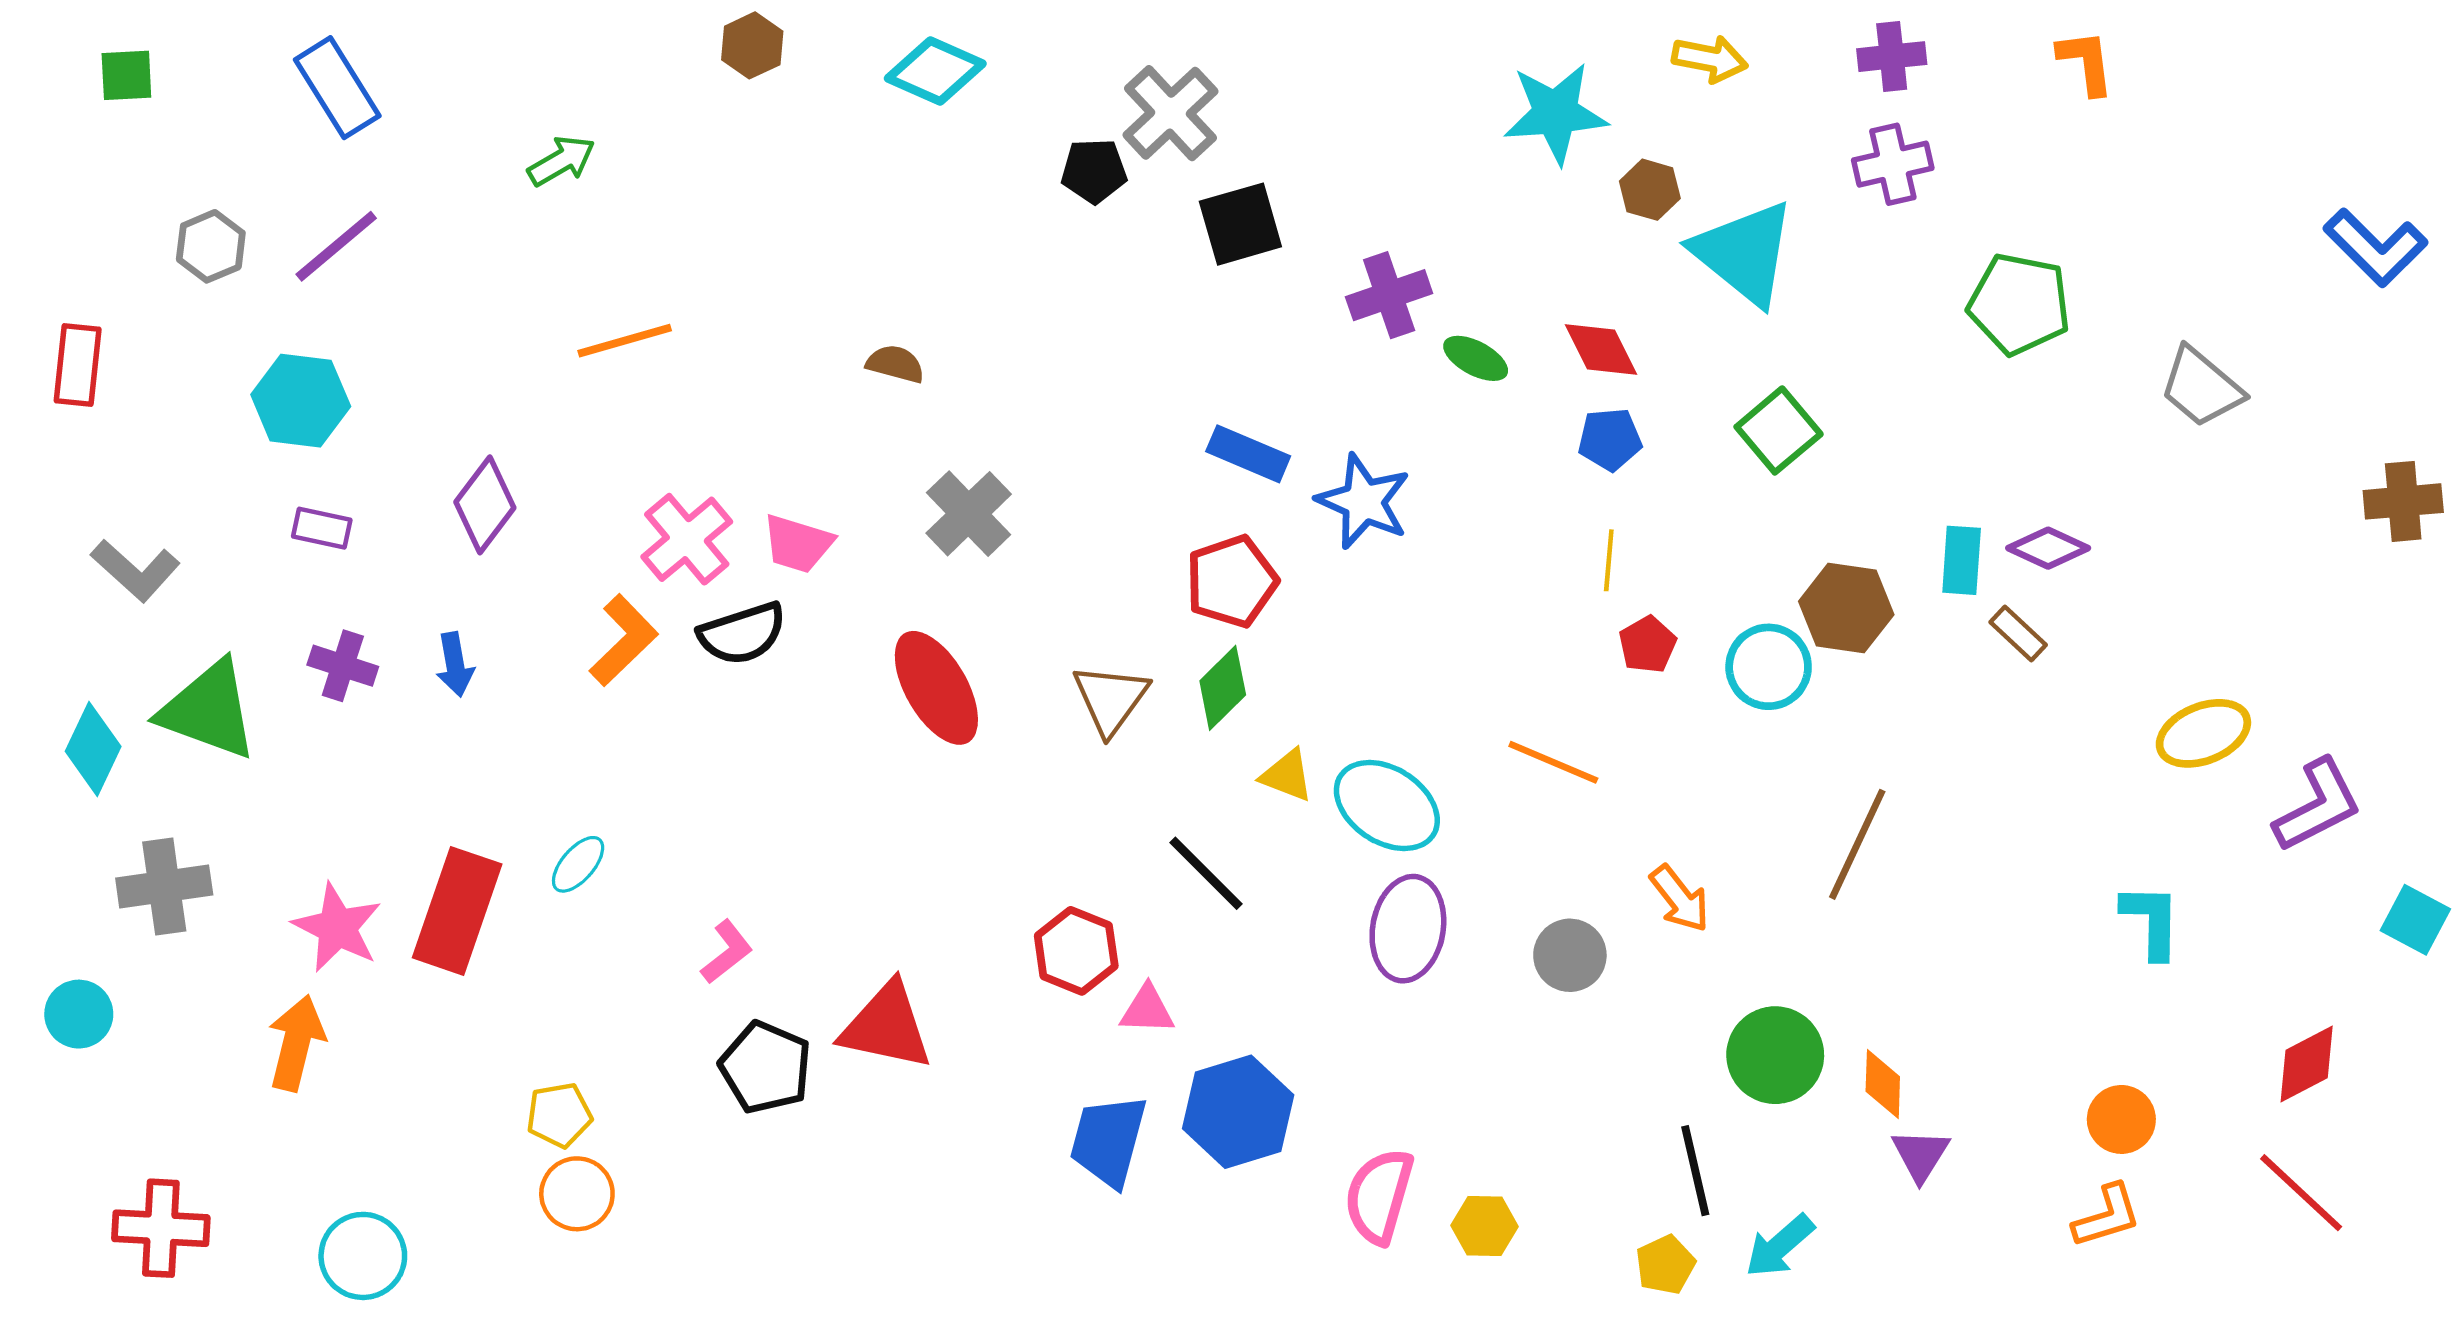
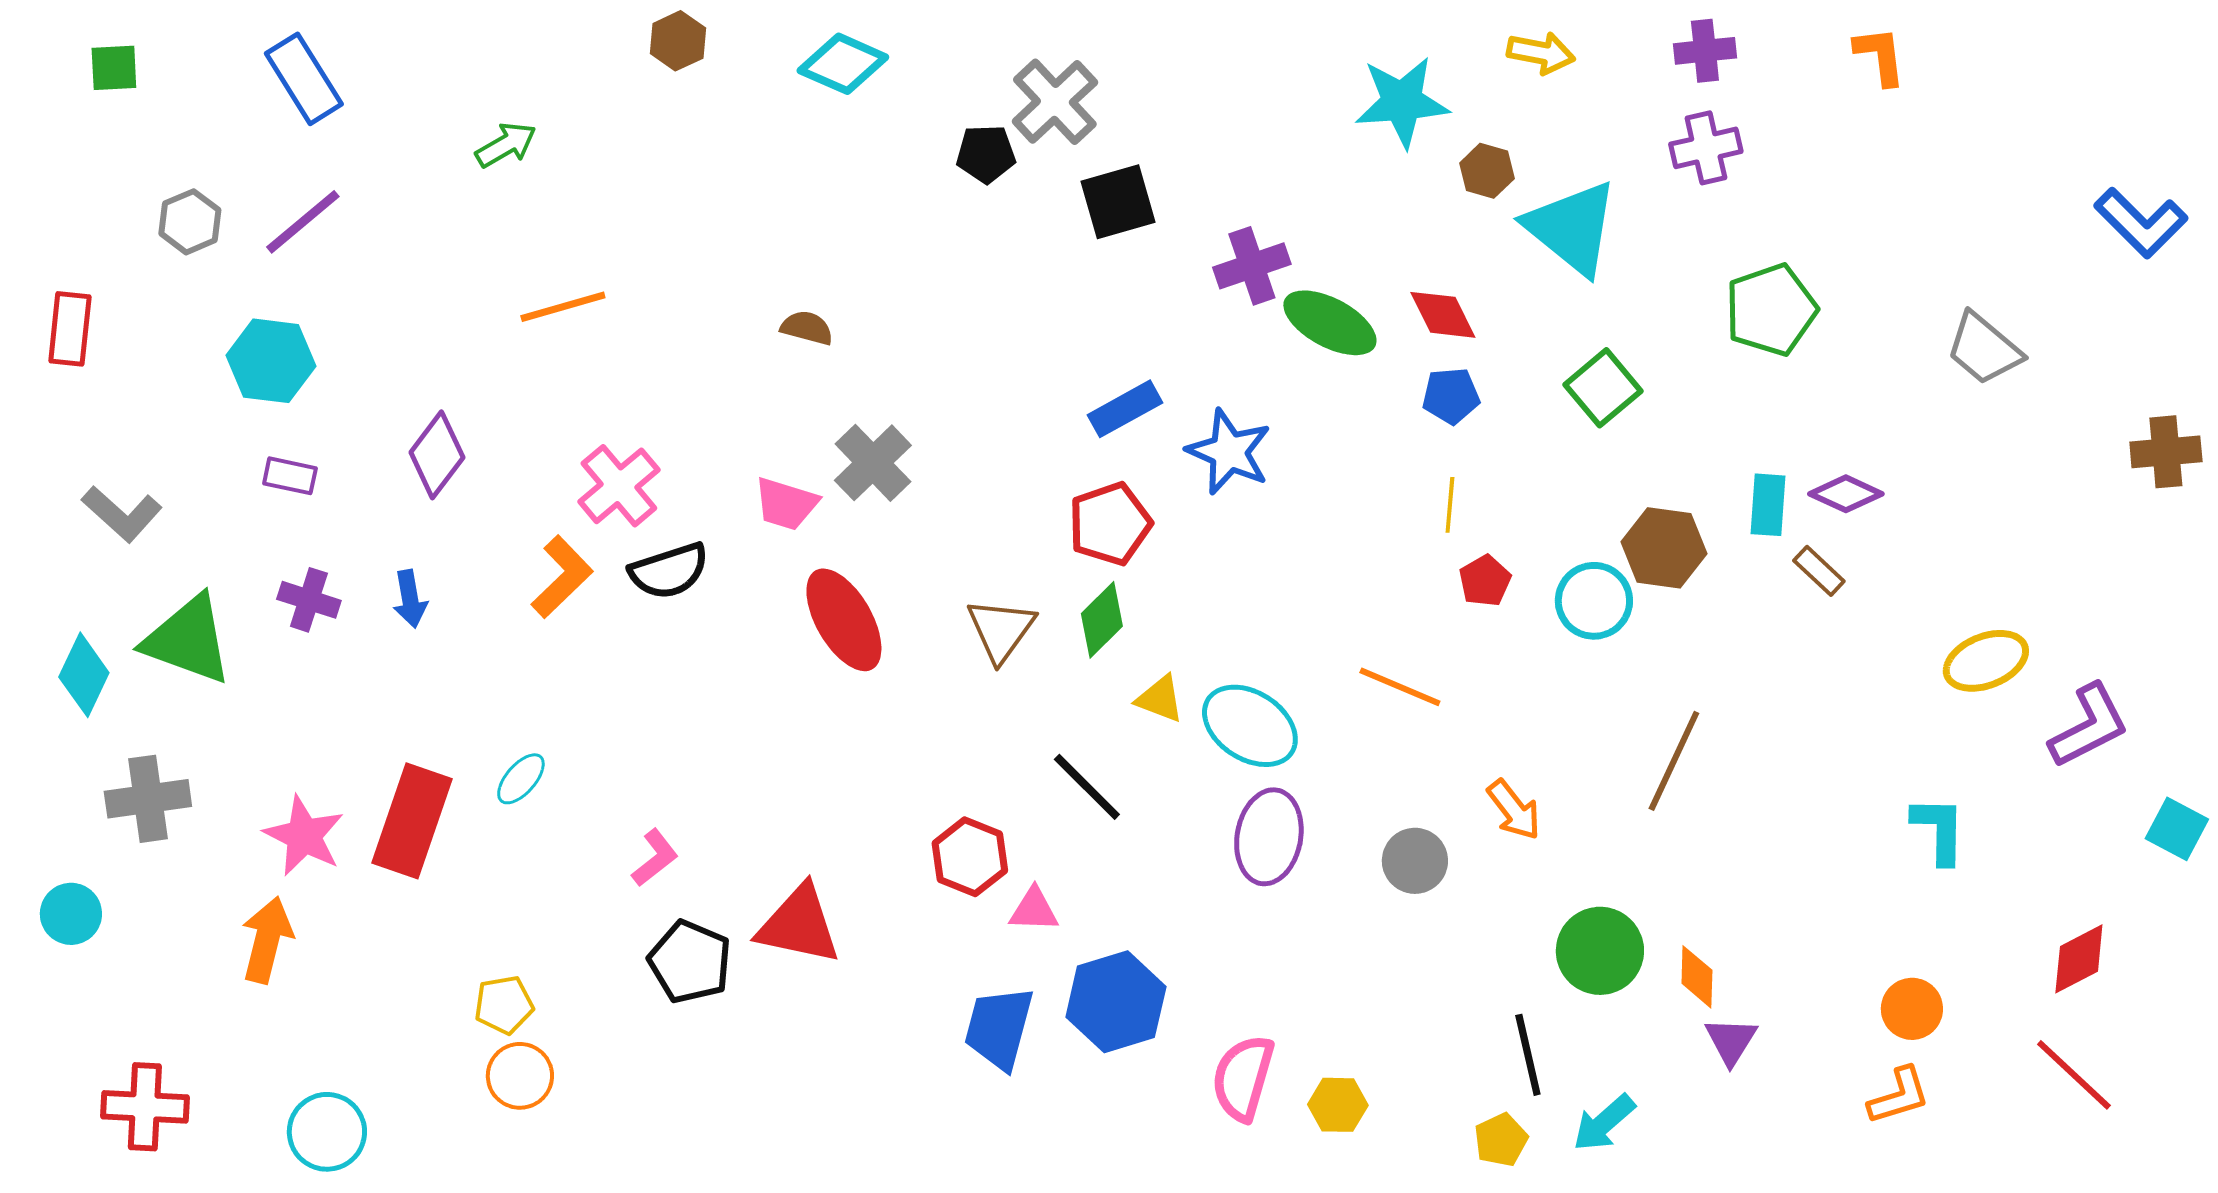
green pentagon: (2019, 304) -> (1771, 310), moved, turned -30
green ellipse: (1476, 358) -> (1330, 323), size x1.6
blue rectangle: (1248, 454) -> (1125, 409), turned -52
pink trapezoid: (798, 544) -> (786, 504), moved

